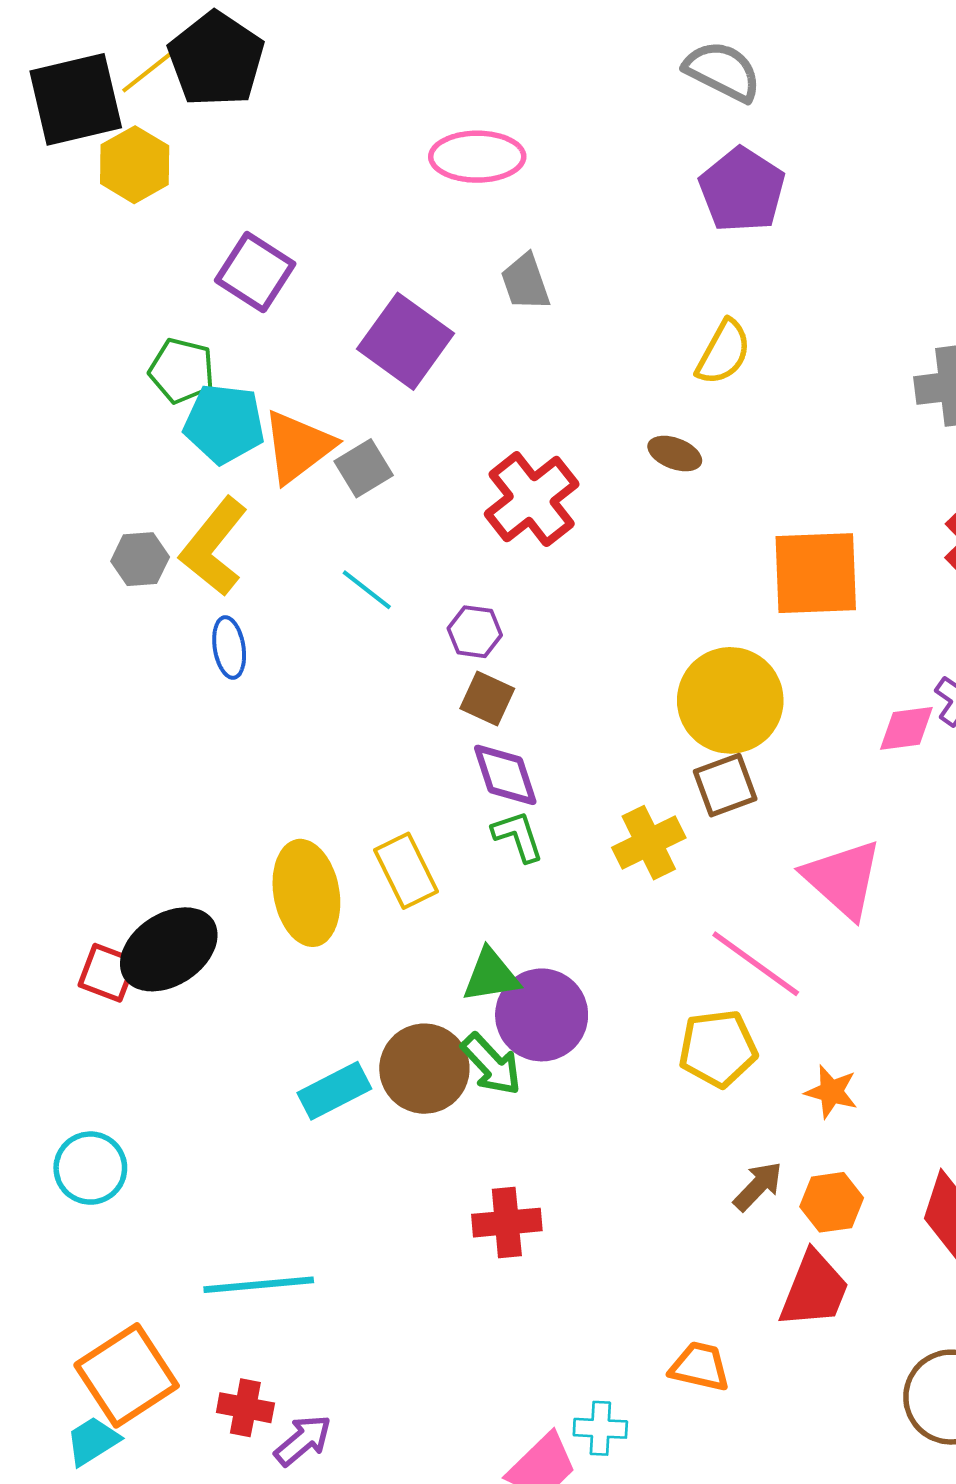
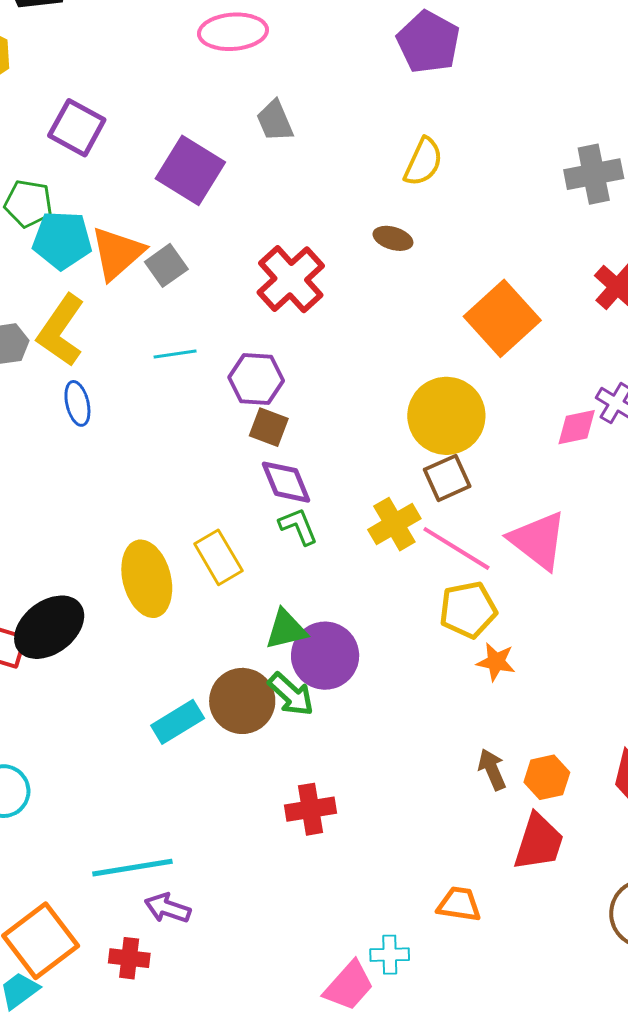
orange square: (816, 573) -> (502, 318), turned -36
cyan line: (367, 590) -> (175, 354), turned -42
purple hexagon: (475, 632) -> (256, 379), size x1.4
pink line: (756, 964) -> (456, 548), moved
yellow pentagon: (718, 1048) -> (468, 610), moved
orange star: (831, 1092) -> (496, 662), moved
brown arrow: (758, 1186) -> (492, 769), turned -63
purple arrow: (303, 1440) -> (168, 908), moved, turned -117

